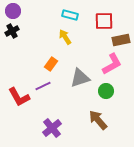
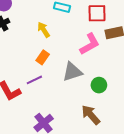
yellow arrow: (65, 37) -> (44, 30), moved
pink L-shape: (112, 64) -> (90, 44), moved

